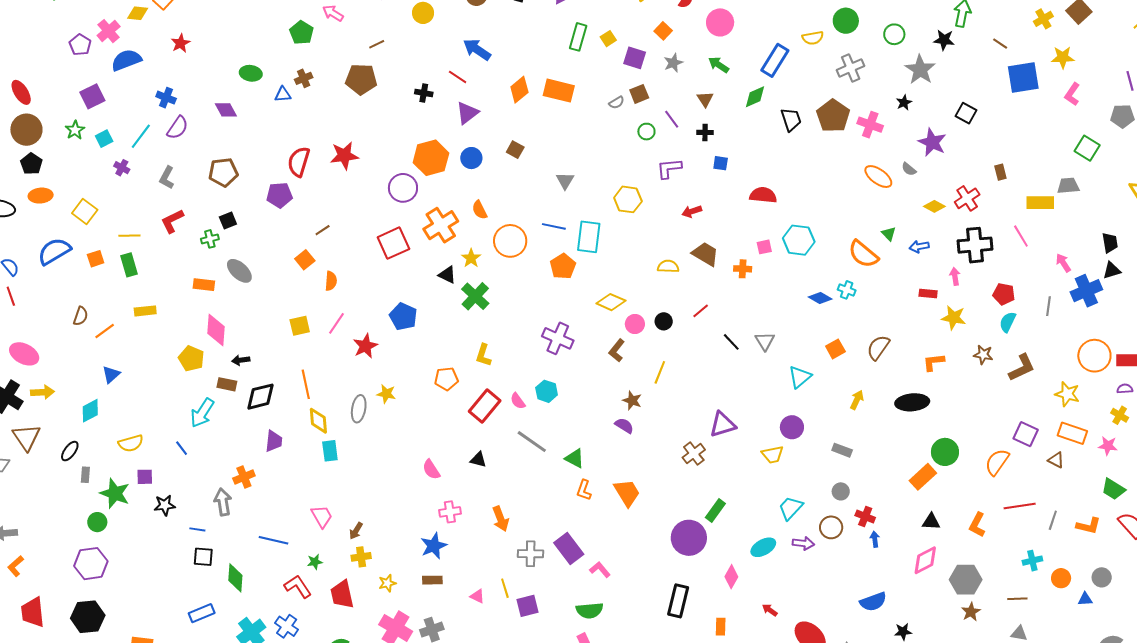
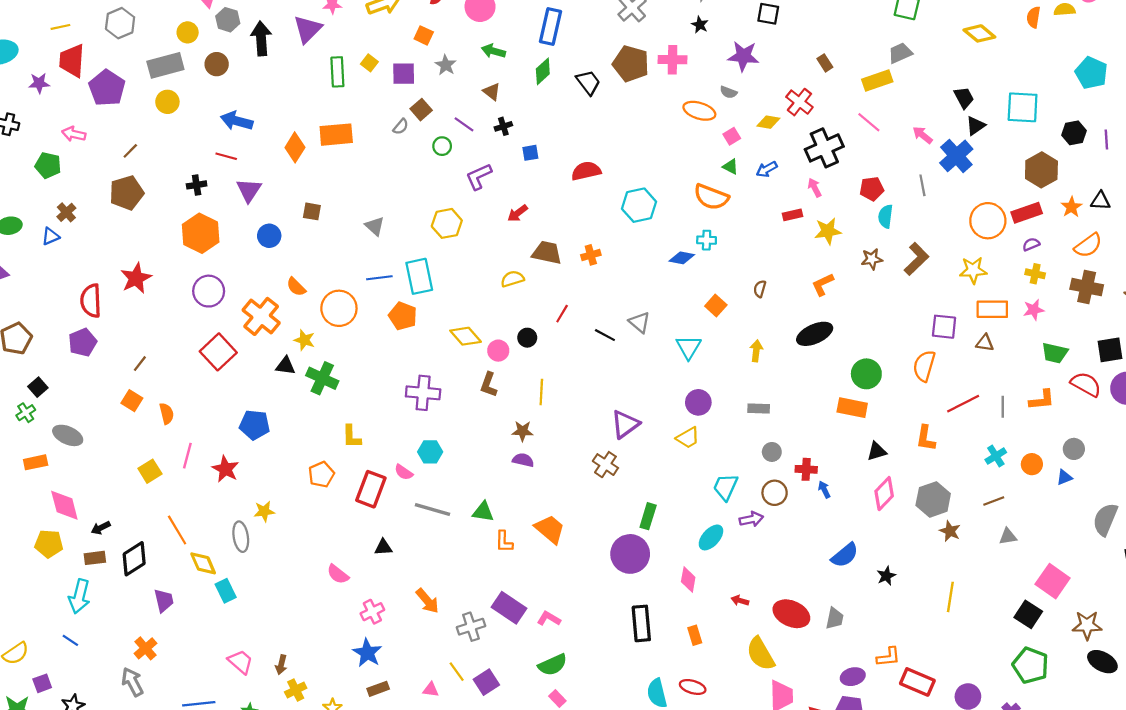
orange hexagon: (431, 158) -> (201, 233), moved
pink square: (764, 247) -> (732, 136), moved
yellow diamond: (611, 302) -> (466, 336), turned 44
brown semicircle: (878, 347) -> (760, 289), size x0.6
orange rectangle: (923, 477) -> (852, 408), turned 72

